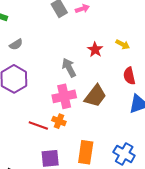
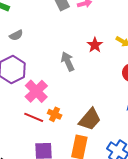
pink cross: (64, 96) -> (36, 91), moved, turned -35
brown trapezoid: (95, 96) -> (90, 119), moved

